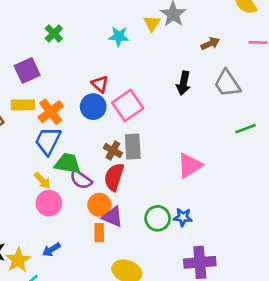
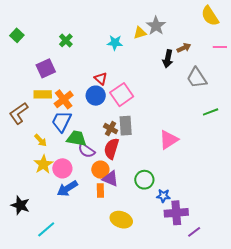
yellow triangle: (152, 23) -> (140, 33), turned 40
black arrow: (183, 83) -> (168, 59), moved
yellow arrow: (42, 181) -> (41, 140), moved
blue star: (183, 217) -> (163, 196), moved
blue arrow: (51, 250) -> (67, 188), moved, size x1.5
yellow star: (18, 260) -> (43, 164), moved

